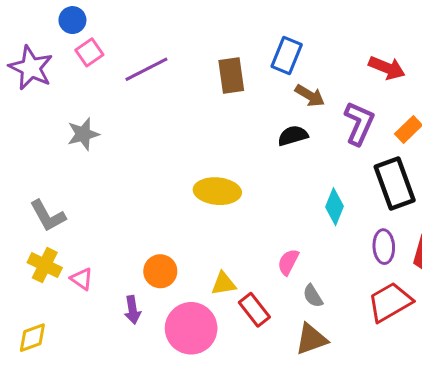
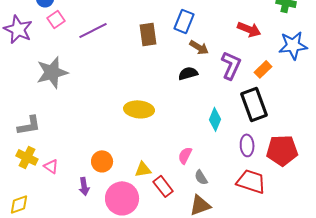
gray star: (83, 134) -> (52, 72), size x1.5
gray L-shape: (48, 216) -> (29, 125), turned -70
red trapezoid: (390, 302) -> (251, 181), turned 48

